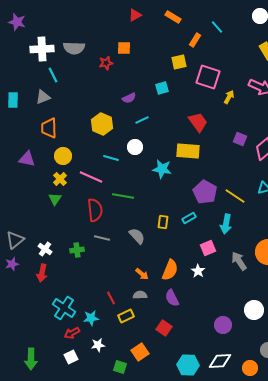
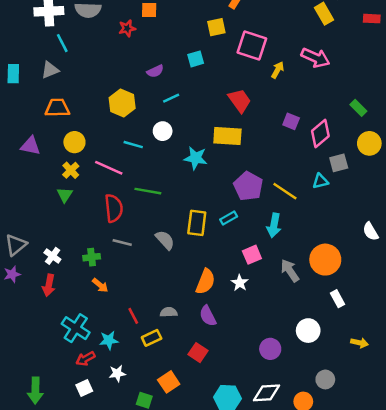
orange trapezoid: (49, 128) -> (57, 108), turned 90
yellow rectangle: (163, 222) -> (197, 223), size x1.5
orange arrow: (142, 274) -> (100, 285), moved

